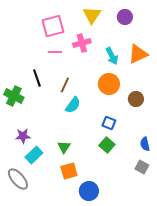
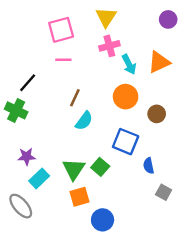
purple circle: (125, 17) -> (168, 19), moved
pink cross: (82, 43) -> (109, 46), moved
black line: (37, 78) -> (28, 83), moved, turned 60
blue square: (109, 123) -> (126, 142), size x1.6
blue semicircle: (145, 144) -> (149, 166), moved
green square: (107, 145) -> (100, 167), moved
green triangle: (64, 147) -> (74, 169), size x1.5

